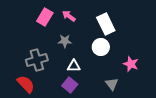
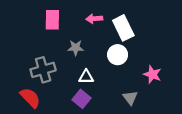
pink arrow: (69, 16) -> (94, 19), moved, turned -40
pink rectangle: (45, 17) -> (52, 20), turned -30

